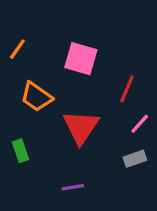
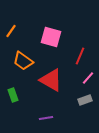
red triangle: (81, 127) -> (51, 80), turned -35

